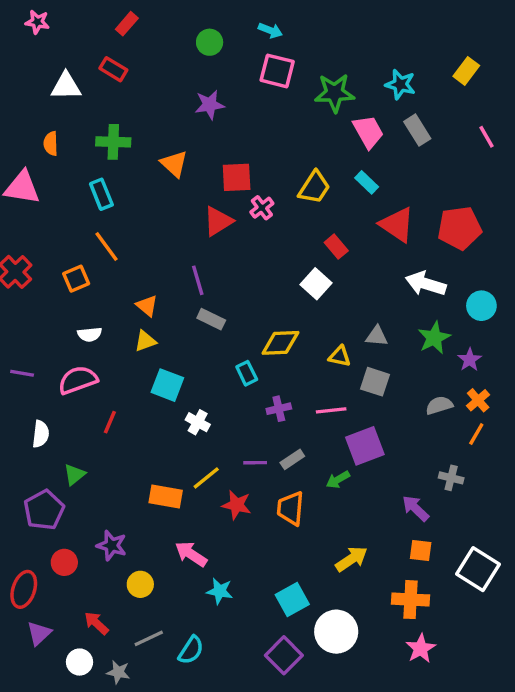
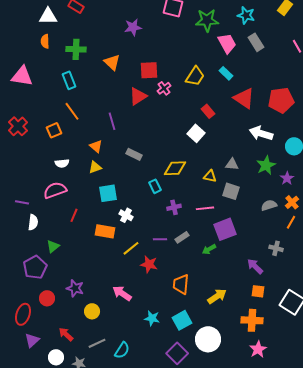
orange semicircle: (51, 144) -> (45, 41), moved
purple line: (198, 280) -> (112, 121), moved
purple line: (22, 373) -> (22, 202), moved
cyan square: (167, 385) -> (108, 193), turned -30
orange rectangle: (166, 497) -> (105, 231), moved
orange trapezoid: (291, 508) -> (181, 284), moved
cyan star: (220, 591) -> (152, 318), moved

